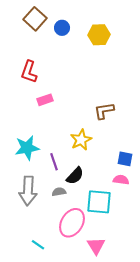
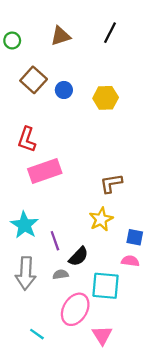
pink rectangle: (45, 100) -> (45, 171), size x1.8
yellow star: (81, 140) -> (101, 219), moved
cyan star: (27, 148) -> (25, 225), turned -30

